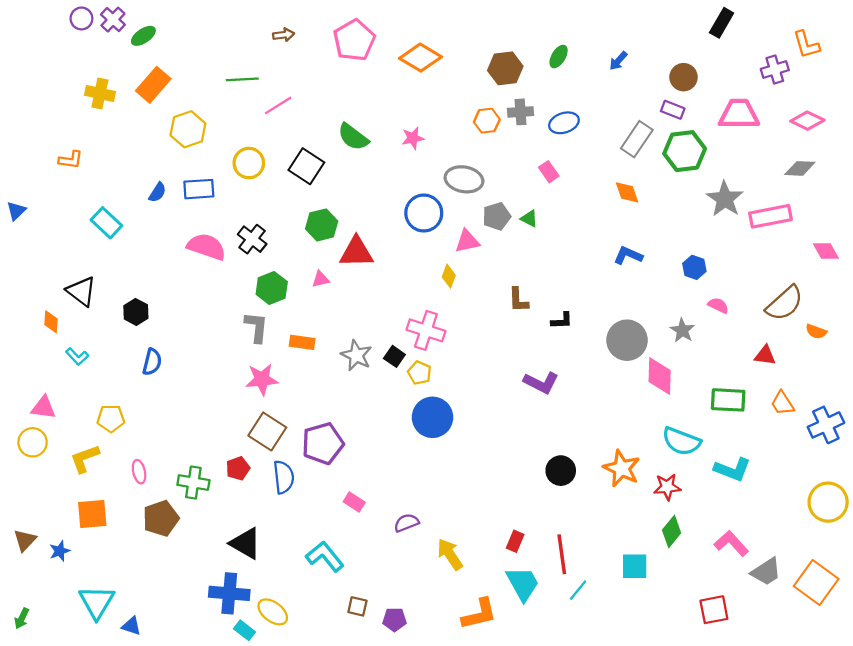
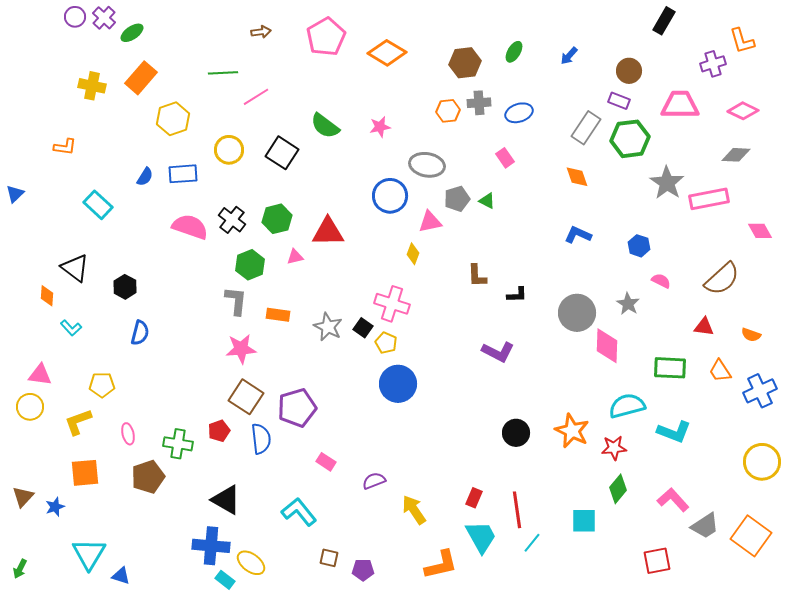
green hexagon: (322, 225) -> (277, 219), moved
orange semicircle: (816, 331) -> (751, 335), moved
cyan semicircle: (681, 441) -> (627, 406), turned 144

